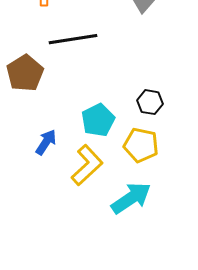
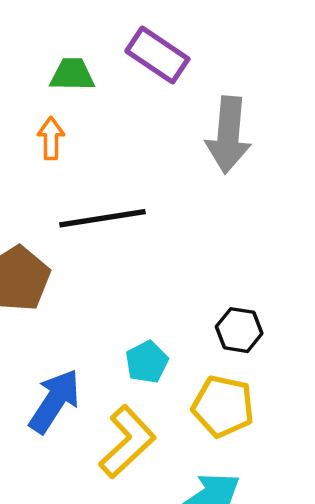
cyan pentagon: (98, 120) -> (147, 362), size x0.7
blue arrow: (46, 142) -> (55, 401), size x1.4

